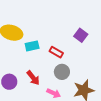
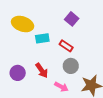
purple square: (81, 35) -> (72, 19), moved

